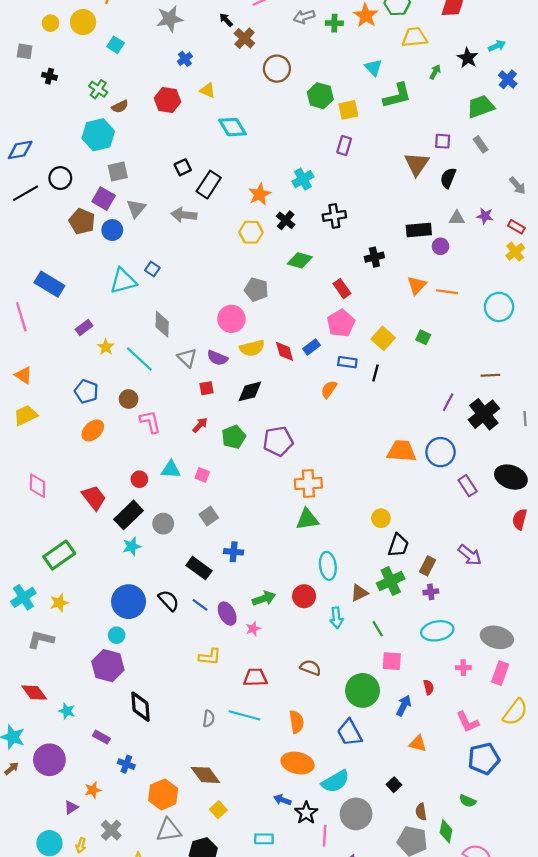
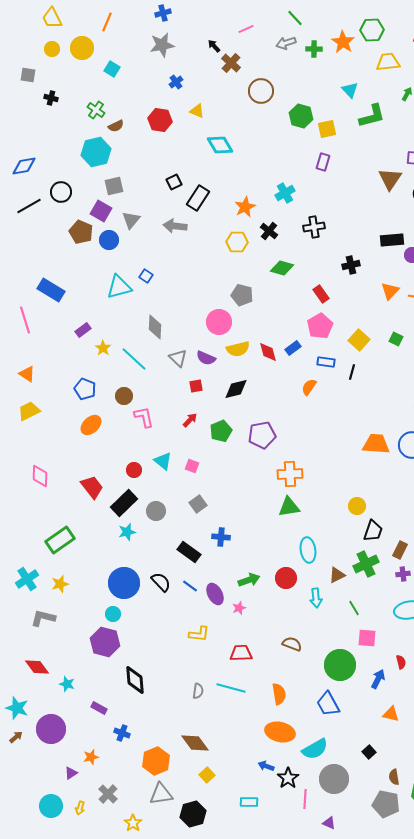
cyan triangle: (171, 469) -> (163, 461), turned 36

